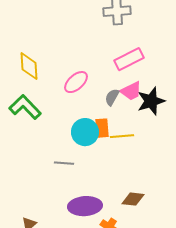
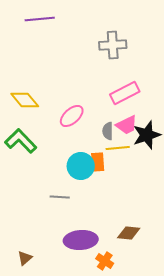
yellow diamond: (29, 66) -> (25, 100), turned -36
gray semicircle: (112, 97) -> (108, 131), turned -30
yellow line: (122, 136) -> (118, 148), moved

